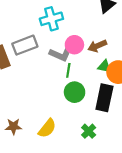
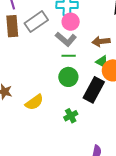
gray rectangle: (25, 45) -> (36, 22), turned -30
pink circle: (74, 45) -> (71, 22), moved
green line: (68, 70) -> (69, 56), turned 64

